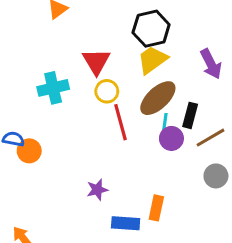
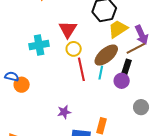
yellow trapezoid: (152, 60) -> (118, 29), moved
cyan line: (165, 124) -> (101, 73), moved
purple circle: (171, 138) -> (122, 81), moved
brown line: (210, 138) -> (136, 48), moved

